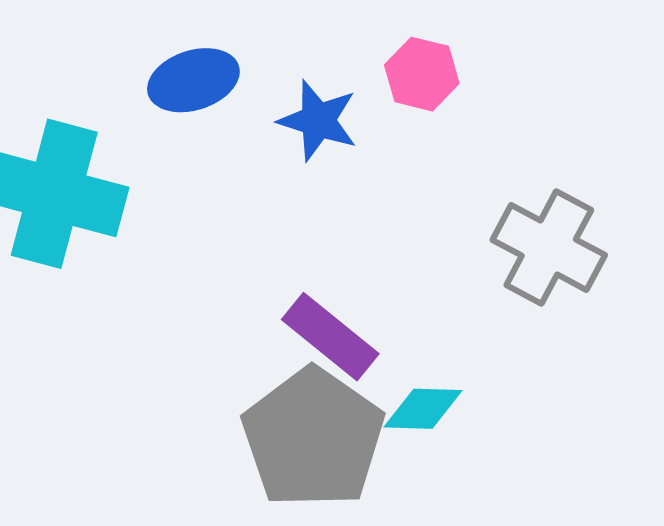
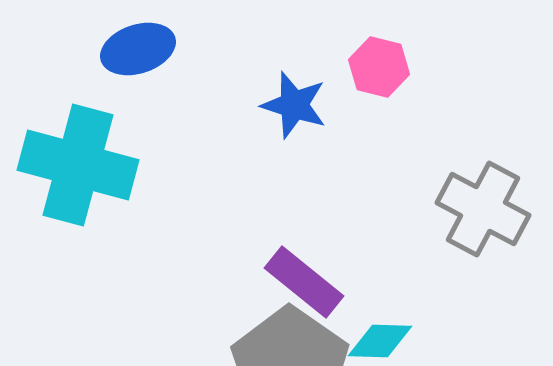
blue ellipse: (193, 80) -> (138, 49), moved

